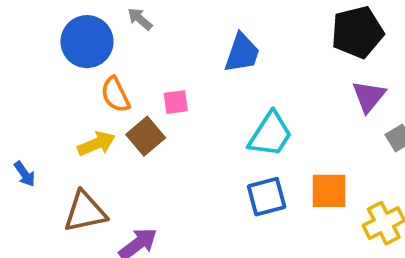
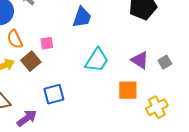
purple triangle: (369, 96) -> (140, 60), moved, turned -36
blue square: (267, 197) -> (54, 94), moved

